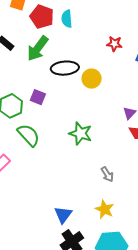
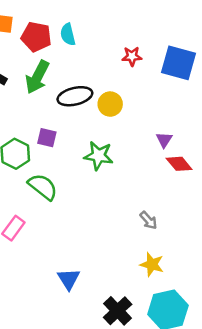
green star: (80, 133) -> (98, 156), moved
blue triangle: (63, 215) -> (69, 279), moved

